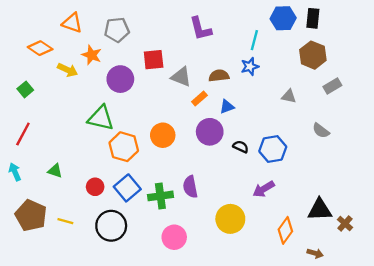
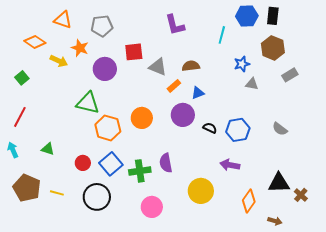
blue star: (250, 66) -> (242, 64), moved
gray semicircle: (321, 131) -> (280, 129), moved
purple arrow: (264, 189) -> (230, 165), turned 42

